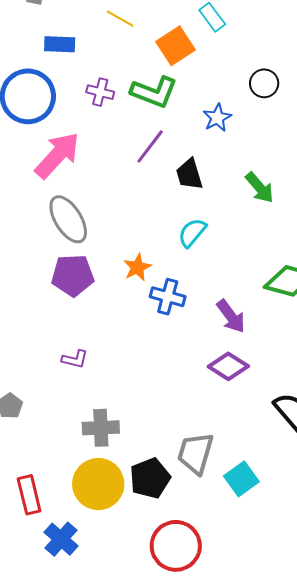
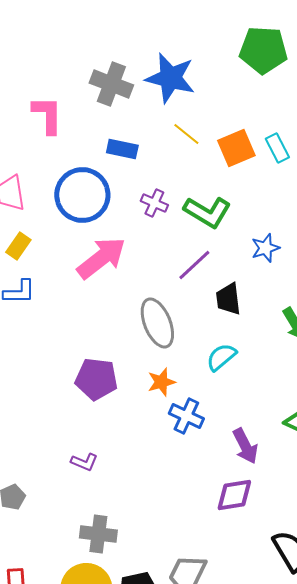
orange square: (175, 46) -> (236, 148), moved
gray ellipse: (68, 219) -> (157, 323), moved
purple diamond: (228, 366) -> (234, 495), turned -51

